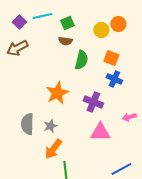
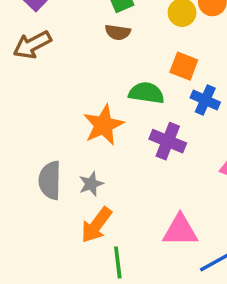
orange square: (111, 58) -> (184, 66), moved
green semicircle: (81, 60) -> (146, 93), moved, turned -96
pink triangle: (100, 132) -> (180, 230), moved

